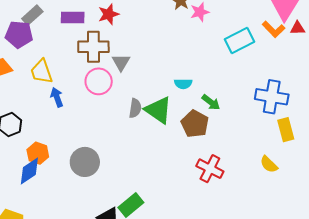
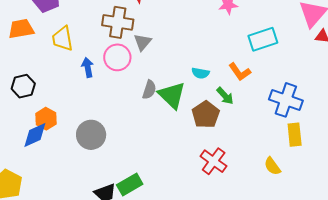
orange L-shape: (274, 29) -> (240, 72), moved
blue arrow: (57, 97) -> (88, 67), moved

